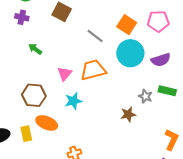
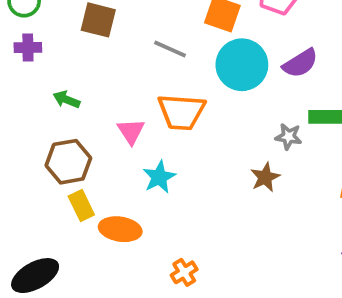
orange trapezoid: (93, 70) -> (181, 112), turned -148
brown hexagon: (34, 95) -> (68, 162), moved
yellow rectangle: (26, 134) -> (81, 206), moved

